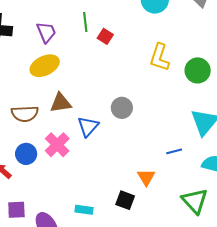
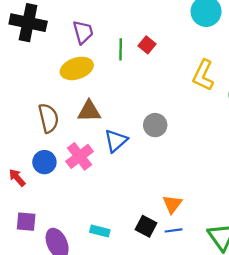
green line: (85, 22) -> (121, 49), moved
brown semicircle: (25, 114) -> (49, 118), turned -108
blue line: (174, 151) -> (174, 230), moved

